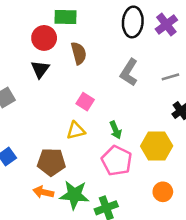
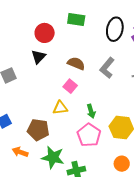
green rectangle: (66, 17) -> (76, 19), moved
brown semicircle: (79, 53) -> (76, 63), moved, turned -60
orange arrow: (43, 192) -> (20, 152), moved

